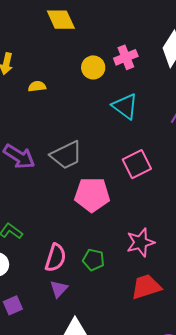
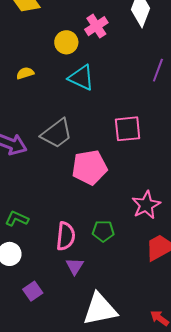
yellow semicircle: (37, 86) -> (25, 73), moved
cyan triangle: (125, 106) -> (81, 78), moved
pink square: (137, 164) -> (128, 129), turned 32

